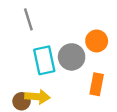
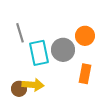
gray line: (28, 19) -> (20, 33), moved

